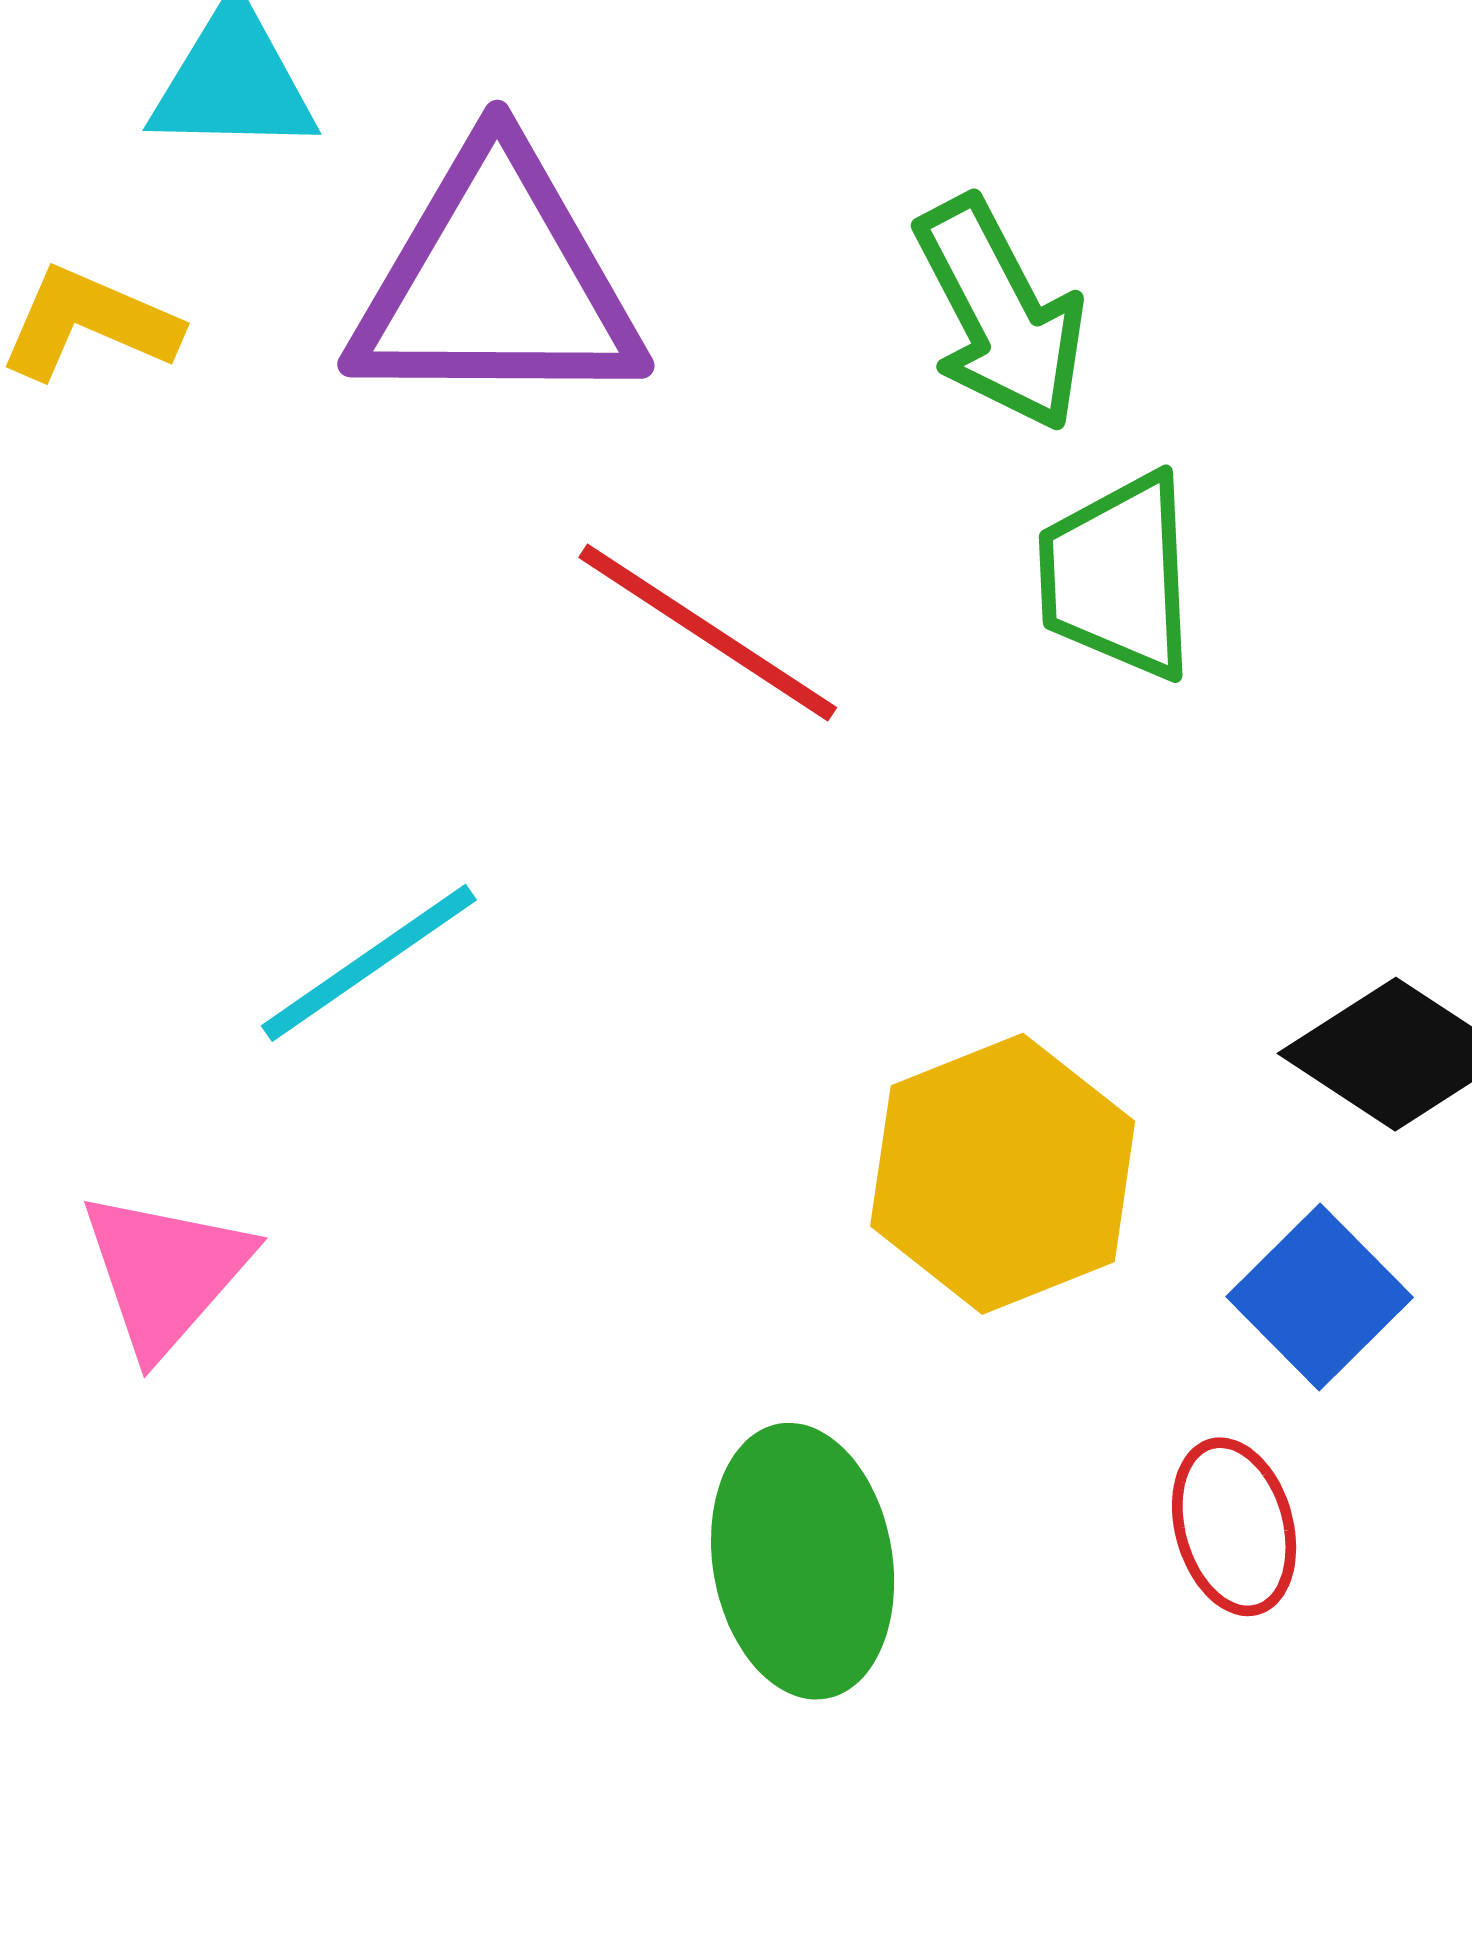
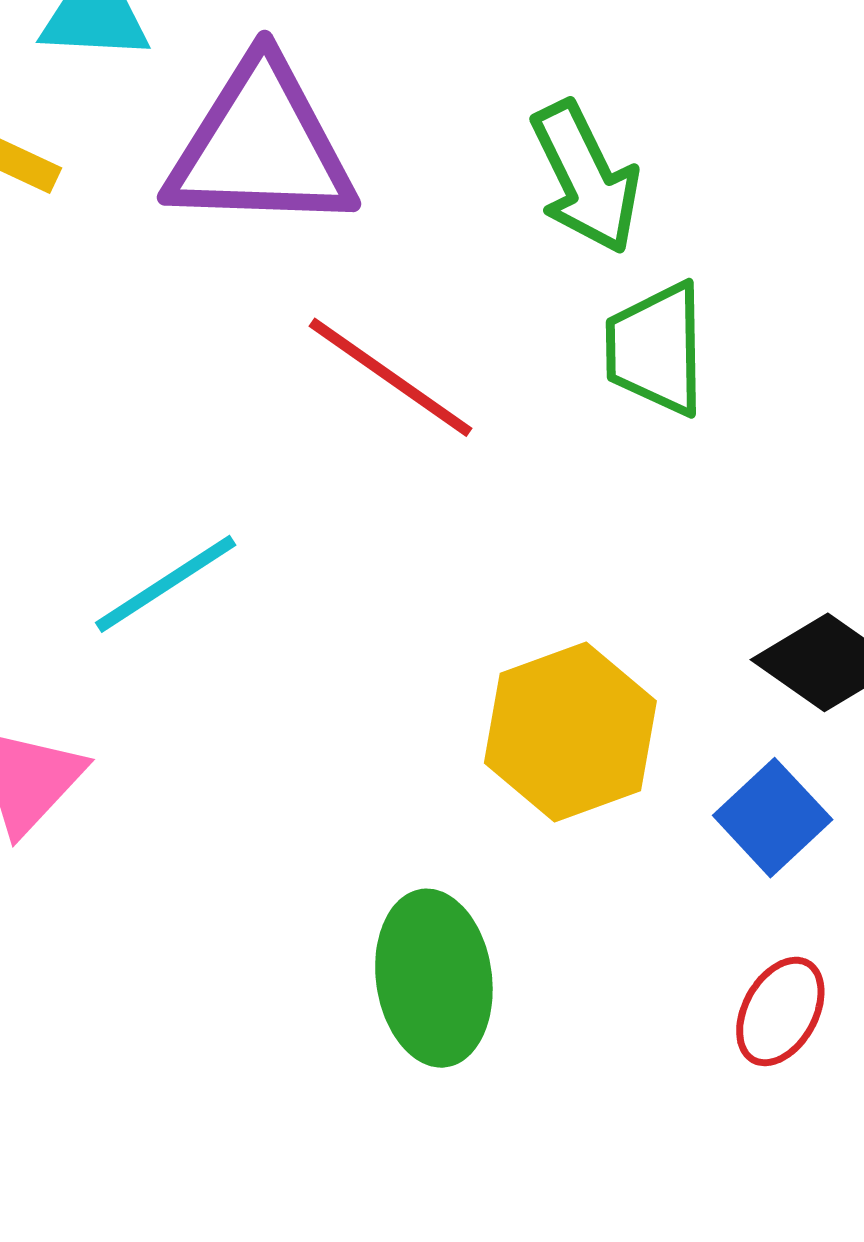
red ellipse: (1234, 1527) -> (780, 1011), moved, turned 43

